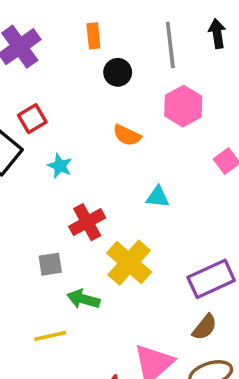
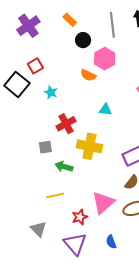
orange rectangle: (93, 36) -> (70, 20), turned -40
pink hexagon: (183, 106) -> (105, 59), moved
yellow cross: (129, 263) -> (89, 146), turned -30
yellow line: (50, 336) -> (55, 195), moved

